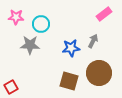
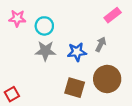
gray star: (30, 45) -> (45, 51), moved

